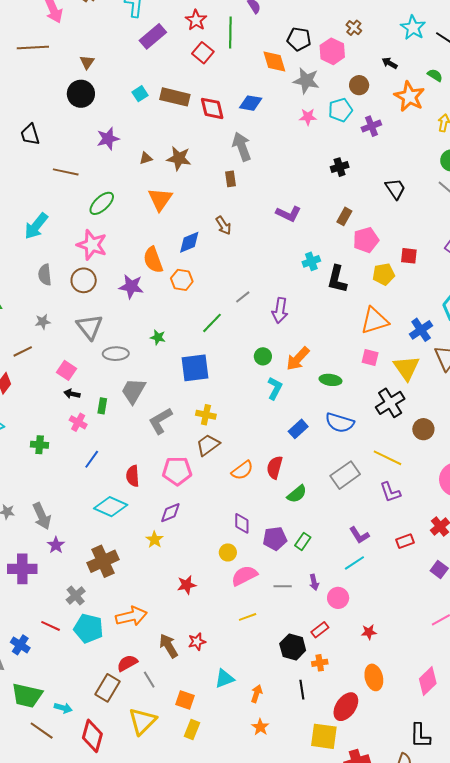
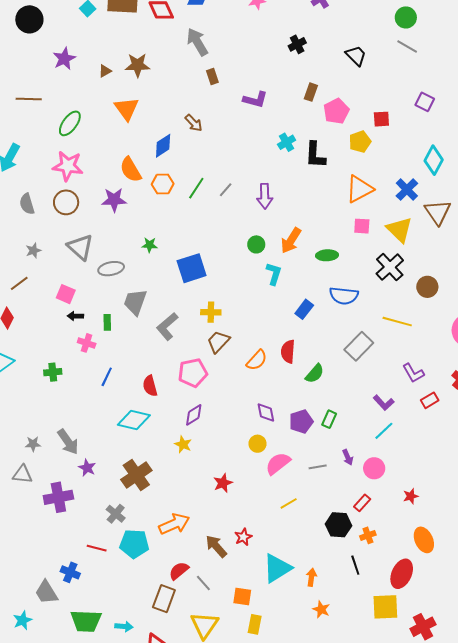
brown rectangle: (231, 179) -> (212, 76), moved
green line: (212, 323) -> (196, 188), moved
purple L-shape: (390, 492) -> (413, 373), moved
cyan triangle: (224, 679) -> (277, 568), size x1.5

